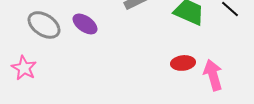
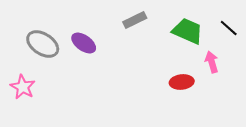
pink arrow: (213, 75) -> (212, 62), moved, size x0.7

